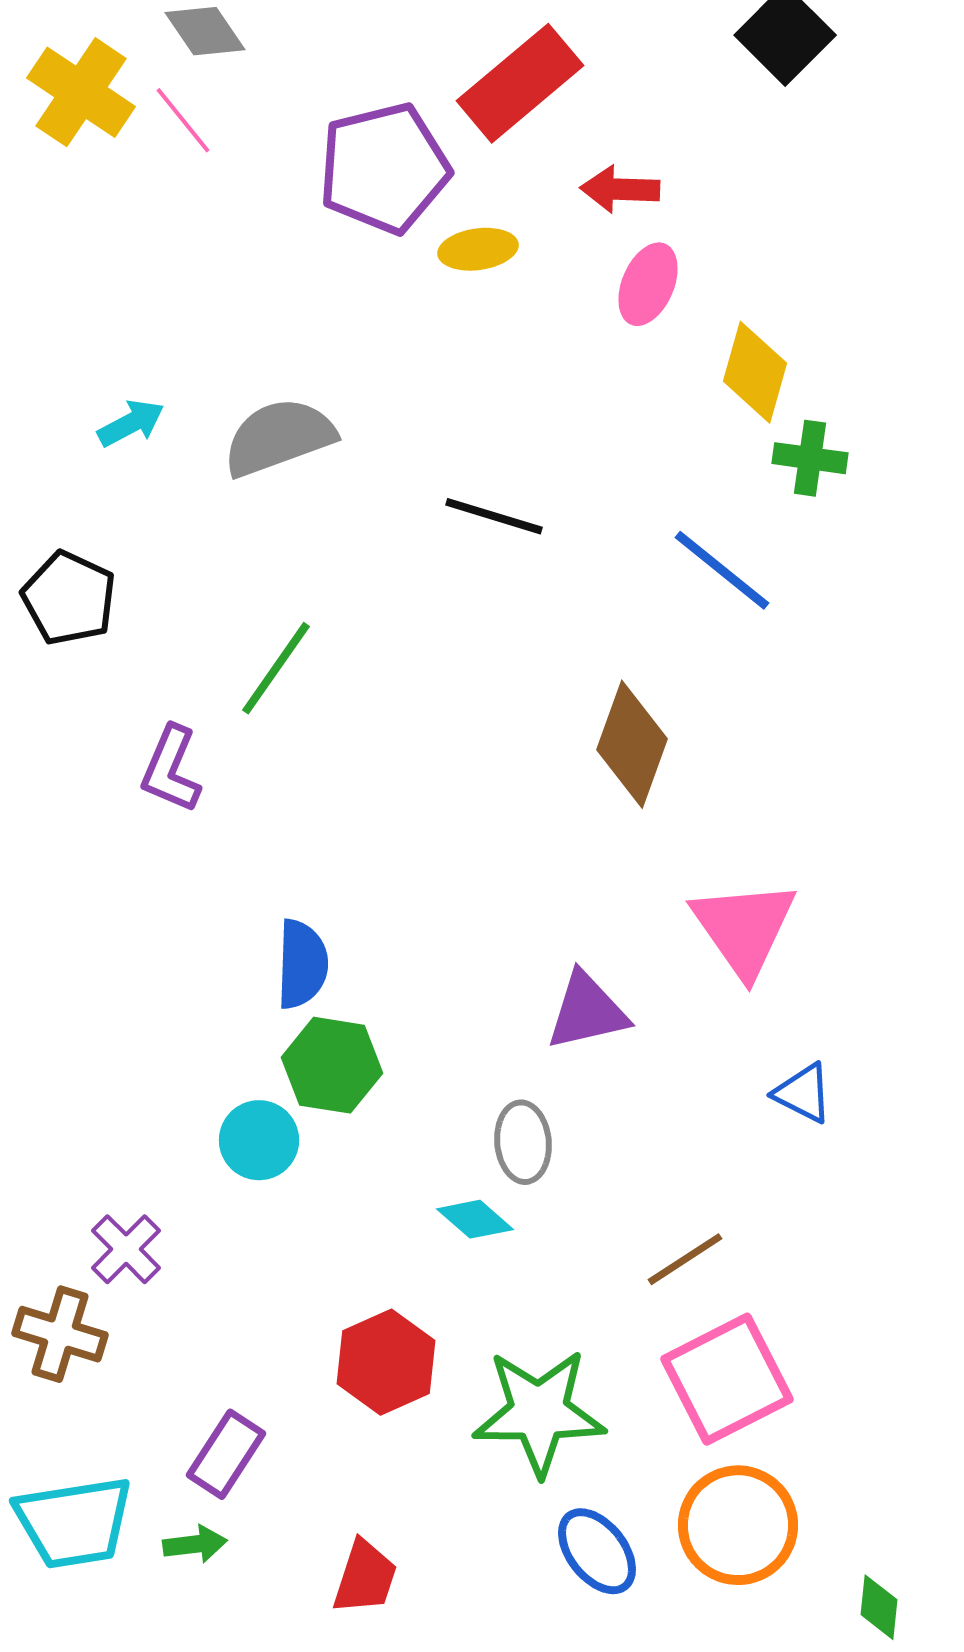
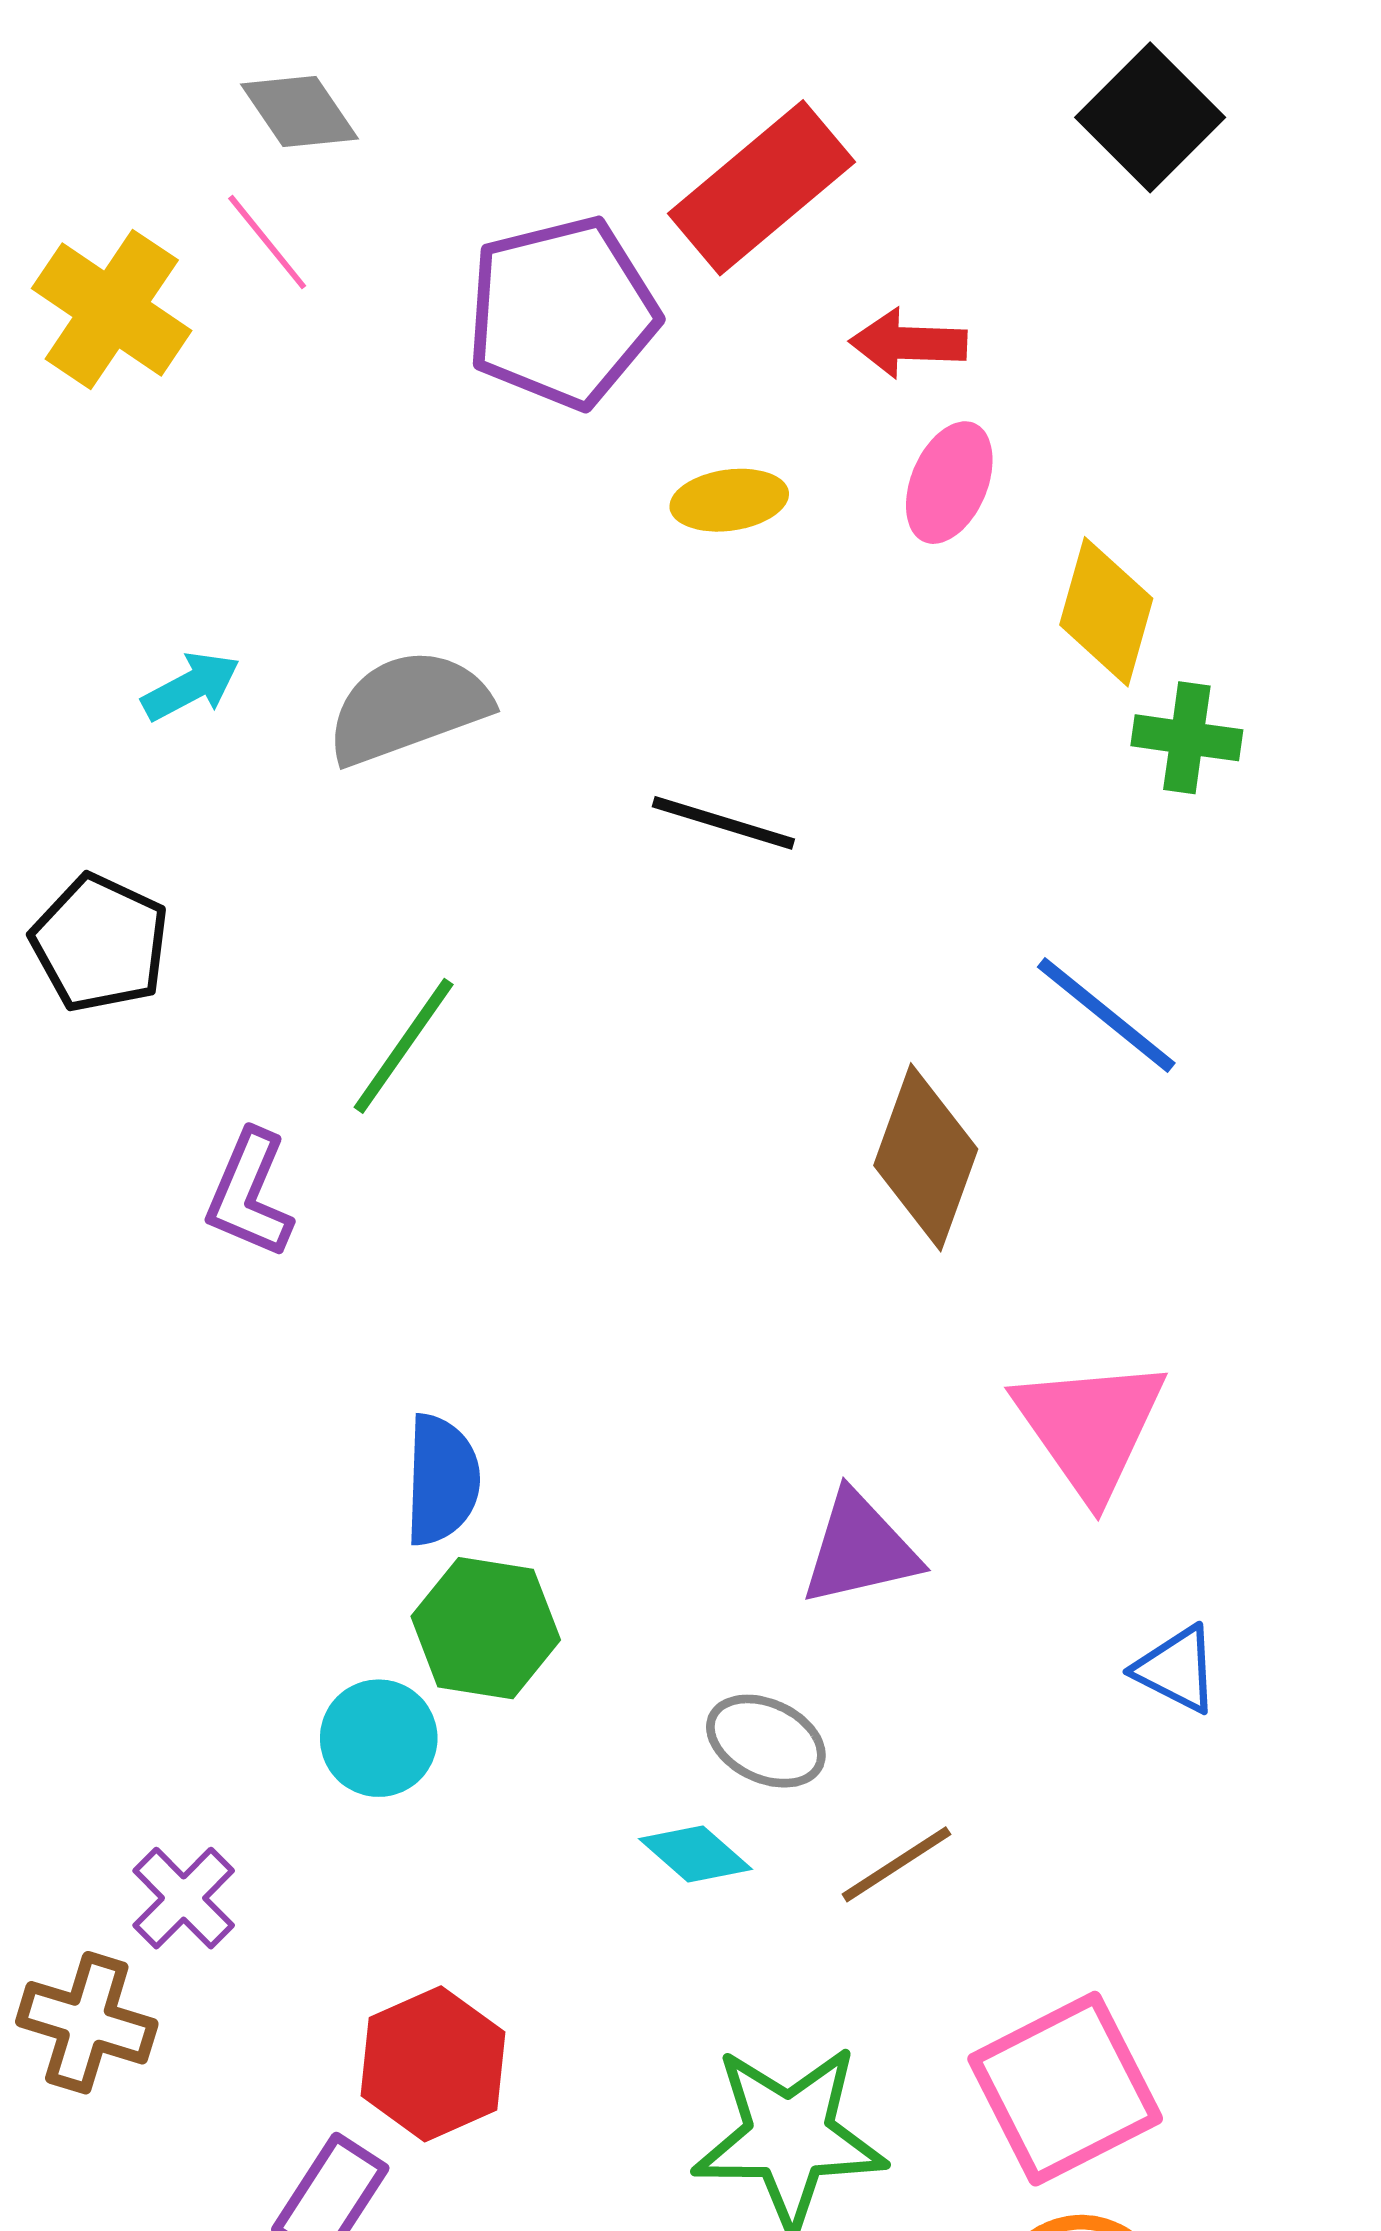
yellow cross: (81, 92) -> (112, 309), moved
yellow ellipse: (478, 249) -> (729, 500), moved
blue line: (722, 570) -> (1106, 1015), moved
gray ellipse: (523, 1142) -> (766, 1741), turned -60
brown line: (685, 1259) -> (896, 1864), moved
red hexagon: (386, 1362) -> (433, 2064), moved

